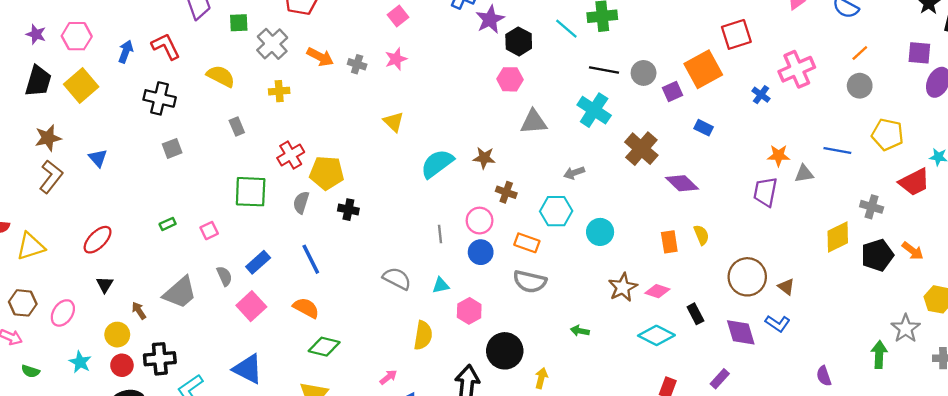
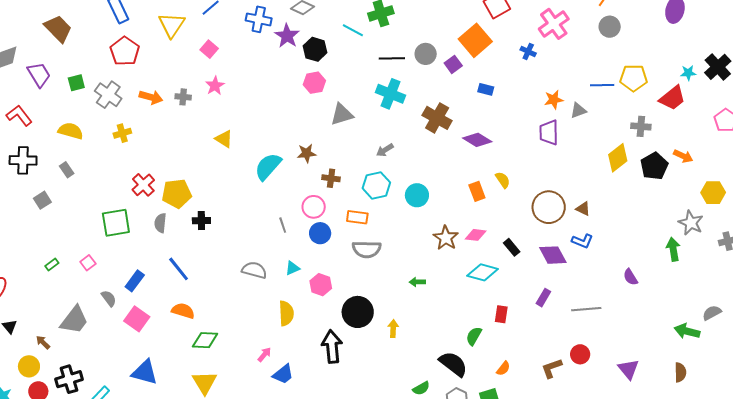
gray rectangle: (237, 126) -> (67, 170), moved
yellow pentagon: (888, 134) -> (634, 78), moved

